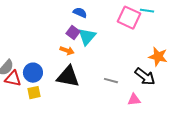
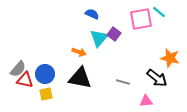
cyan line: (147, 11) -> (159, 12), turned 32
pink square: (129, 18) -> (141, 19), turned -35
purple square: (73, 33) -> (114, 34), moved

